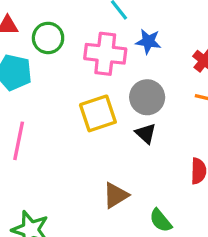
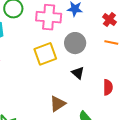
black triangle: (146, 133) -> (78, 73), moved

